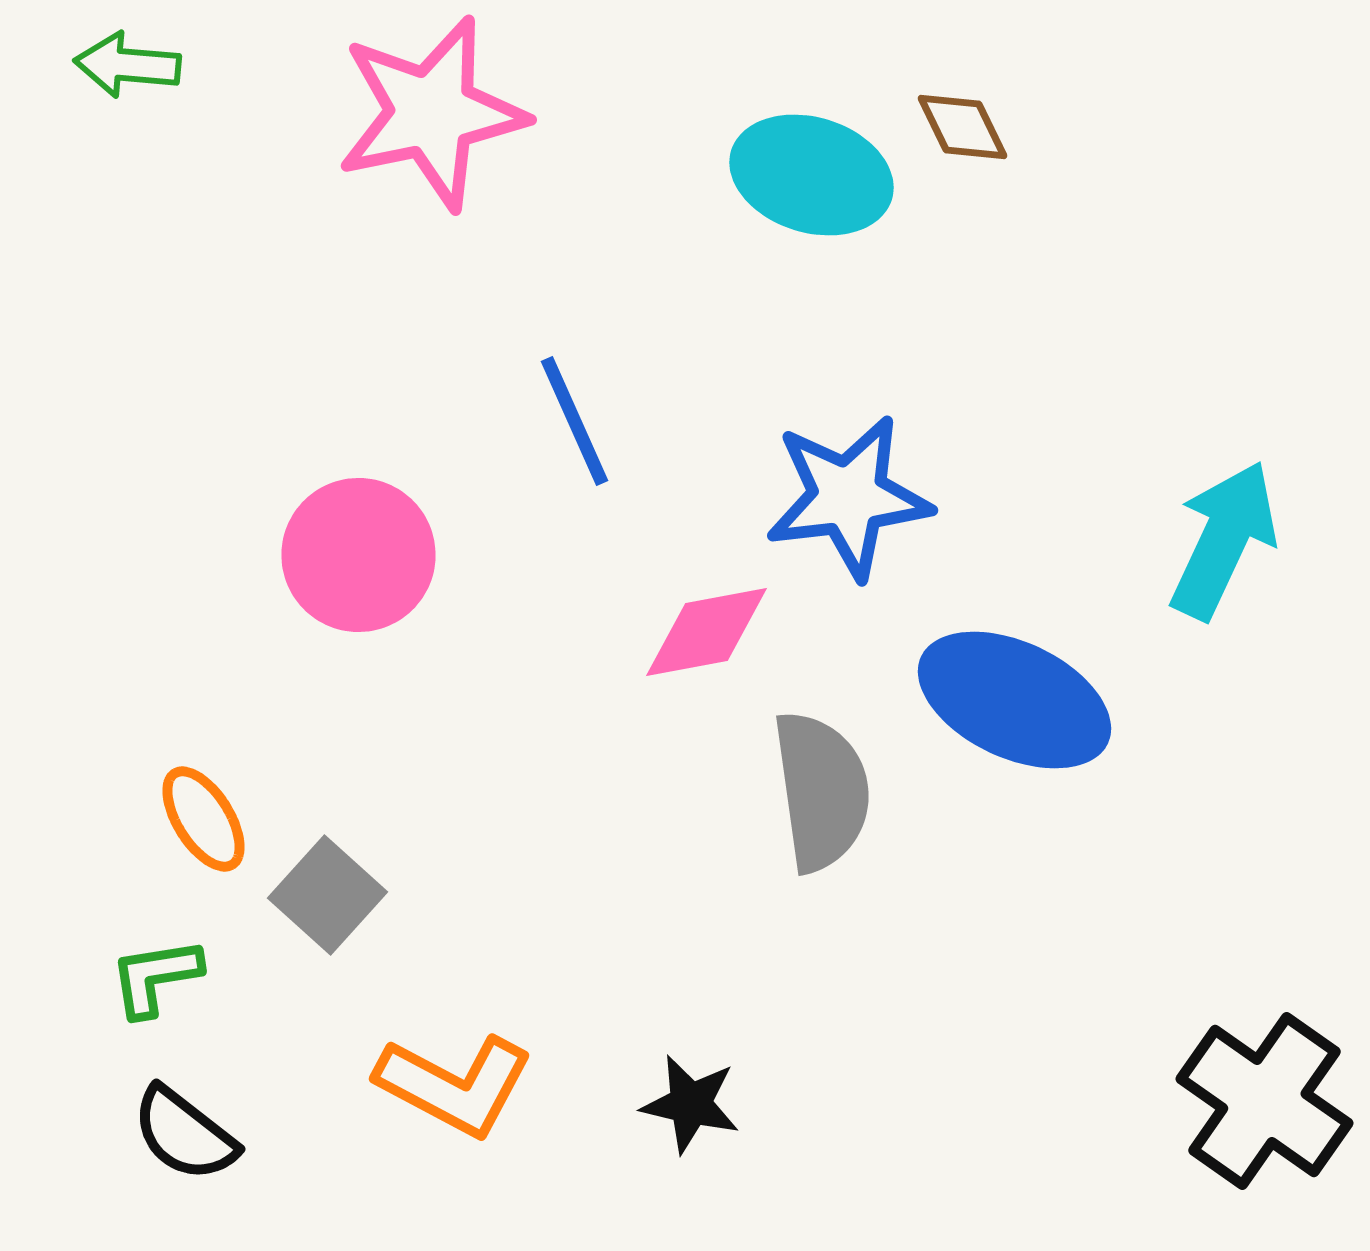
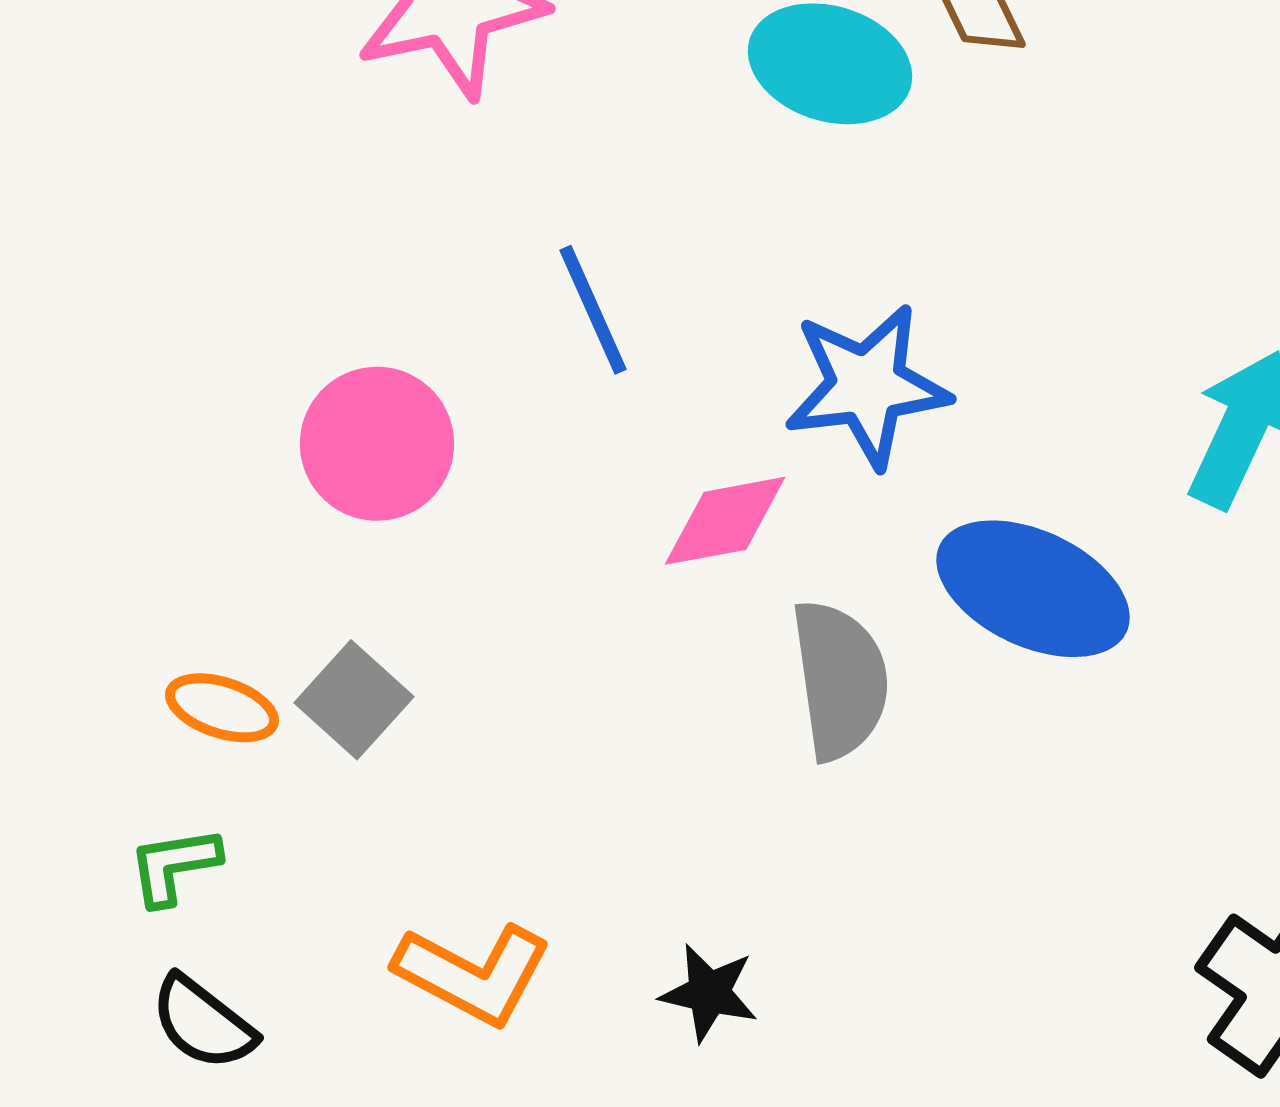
orange ellipse: (203, 819) -> (222, 708), turned -40
gray square: (327, 895) -> (354, 700), moved

